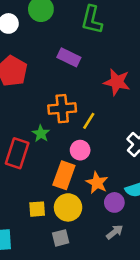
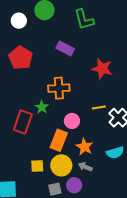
green L-shape: (92, 20) -> (84, 19), turned -30
yellow line: (89, 121) -> (99, 108), moved, turned 48
purple circle: (114, 202) -> (74, 185), moved
gray arrow: (115, 232) -> (85, 167), moved, turned -120

